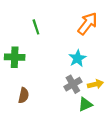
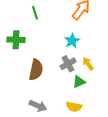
yellow arrow: (95, 84) -> (88, 64), turned -112
brown semicircle: (24, 95) -> (36, 70), moved, size x1.5

